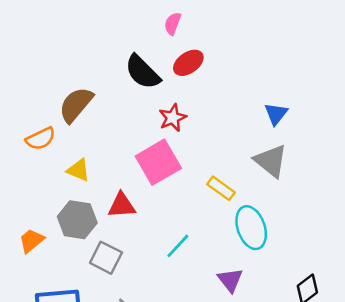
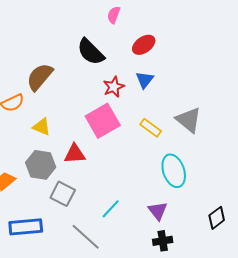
red ellipse: (188, 63) -> (144, 45), moved
blue triangle: (276, 114) -> (145, 80), moved
yellow rectangle: (221, 188) -> (151, 128), moved
cyan line: (178, 246) -> (111, 209), moved

